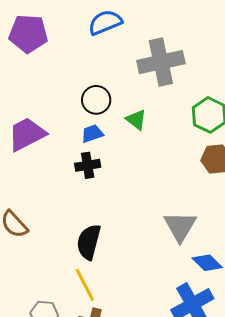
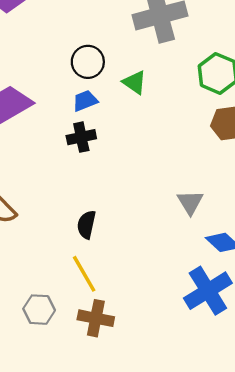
gray triangle: (180, 226) -> (190, 202), size x0.7
black semicircle: (89, 242) -> (86, 225), size x0.7

